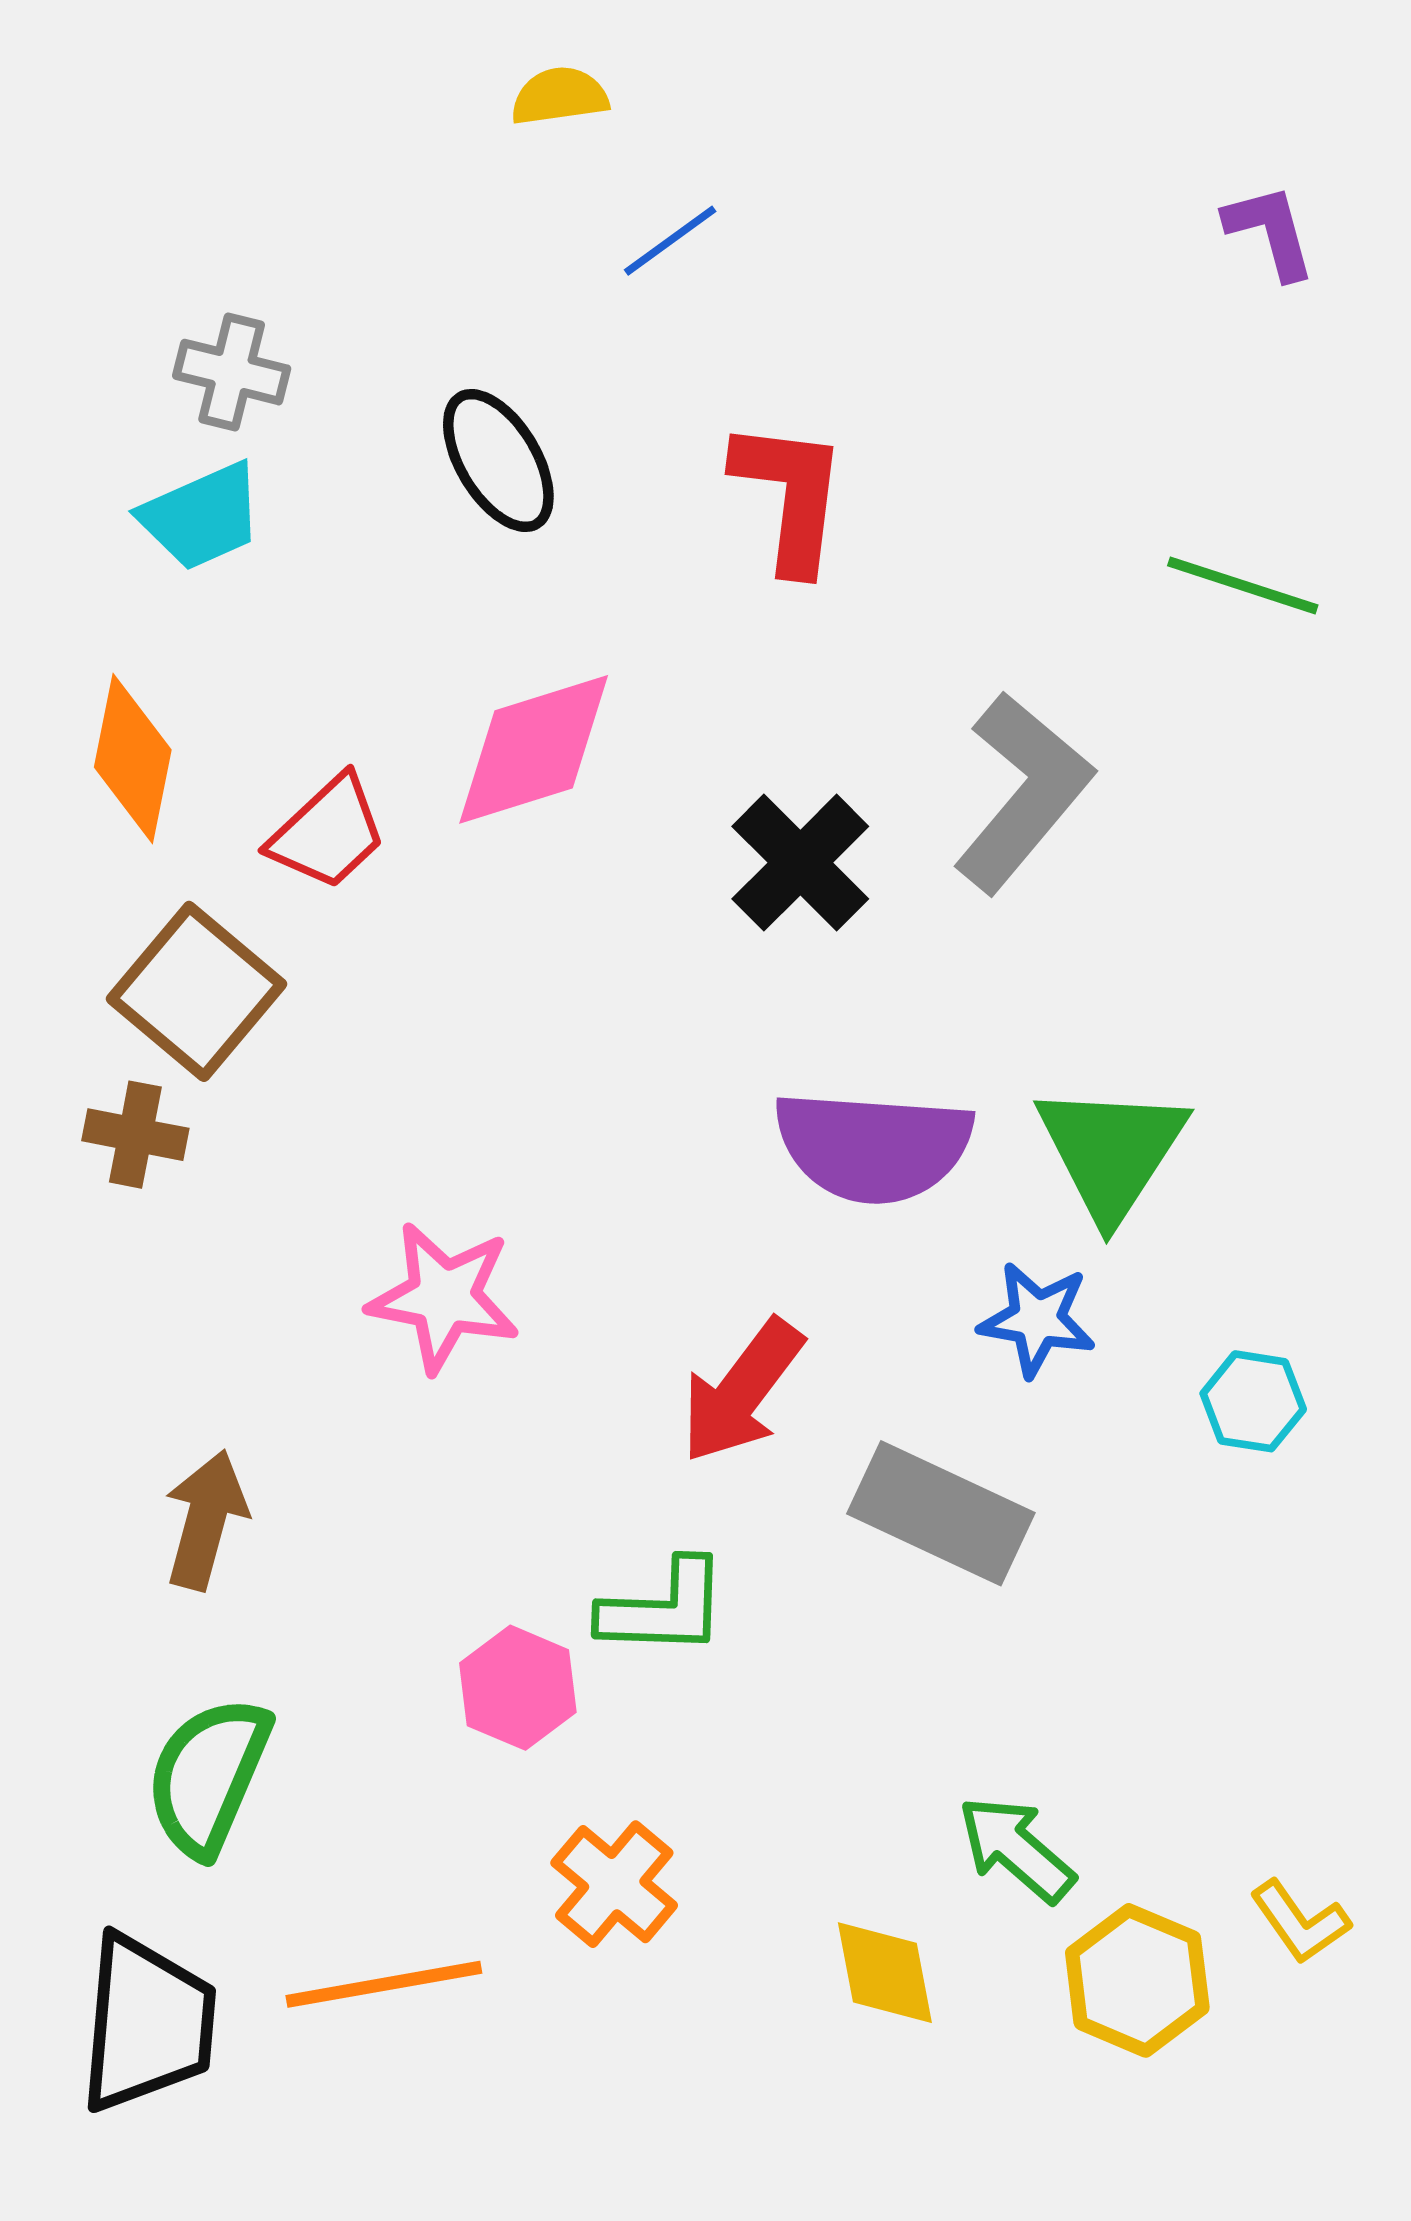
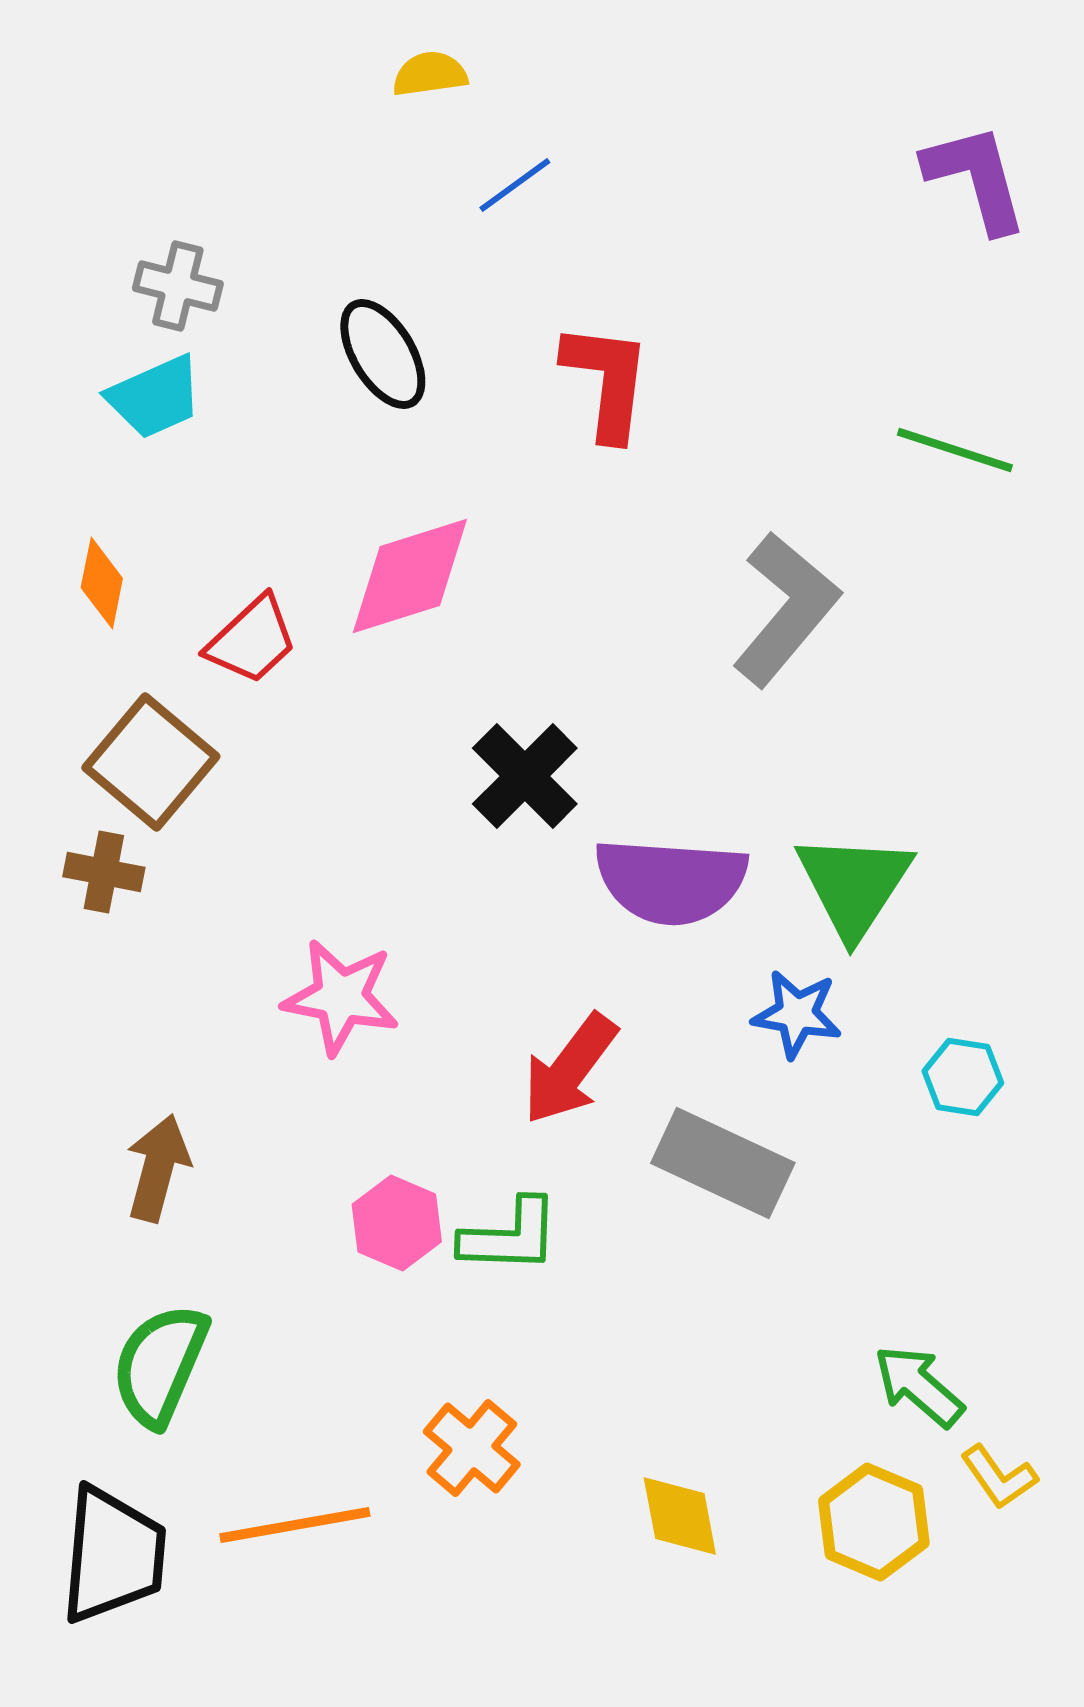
purple L-shape: (1270, 231) -> (976, 178), size x1.5
orange diamond: (133, 758) -> (102, 583), size x0.7
black cross: (800, 863) -> (525, 776), moved
pink hexagon: (518, 1688) -> (397, 1223), moved
green arrow: (1016, 1849) -> (919, 1386), moved

